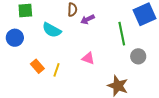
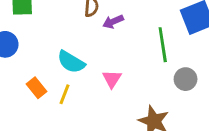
cyan semicircle: (52, 30) -> (71, 62), moved
pink triangle: (88, 58) -> (112, 79), turned 40

